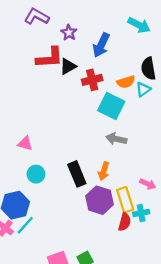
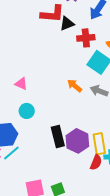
orange arrow: (104, 171) -> (75, 86), moved, turned 105
black rectangle: (77, 174) -> (58, 137), moved

